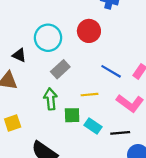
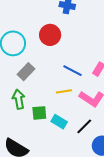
yellow line: (90, 95) -> (64, 91), moved
black line: (120, 133) -> (84, 126), turned -36

